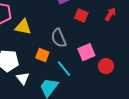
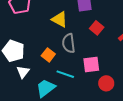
yellow triangle: (23, 27) -> (60, 19), moved
cyan line: (64, 69) -> (65, 74), turned -48

